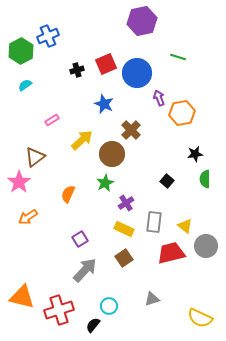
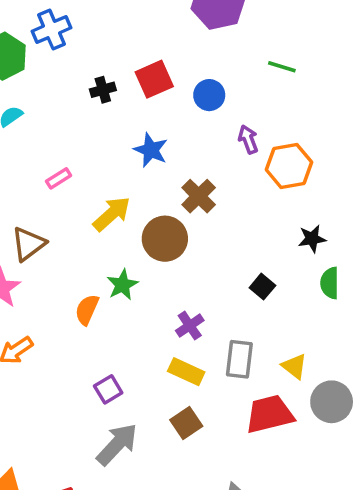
blue circle: (137, 73) -> (209, 95), size x0.6
green star: (105, 183) -> (122, 285), moved

